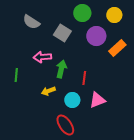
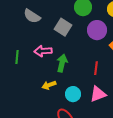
green line: (16, 75) -> (17, 57), moved
red line: (84, 78) -> (96, 68), moved

